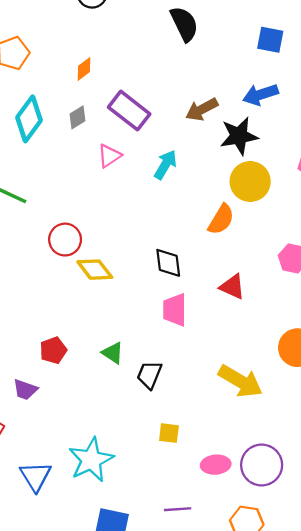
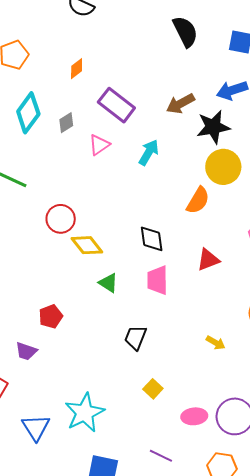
black semicircle: (184, 24) -> (185, 32), moved
gray diamond: (77, 117) -> (66, 123), moved
red triangle: (232, 287) -> (208, 260), turned -45
green triangle: (113, 353) -> (108, 283), moved
yellow arrow: (240, 381) -> (216, 343), size x0.5
yellow square: (169, 433) -> (153, 389), turned 36
purple line: (178, 509) -> (161, 456), turned 30

